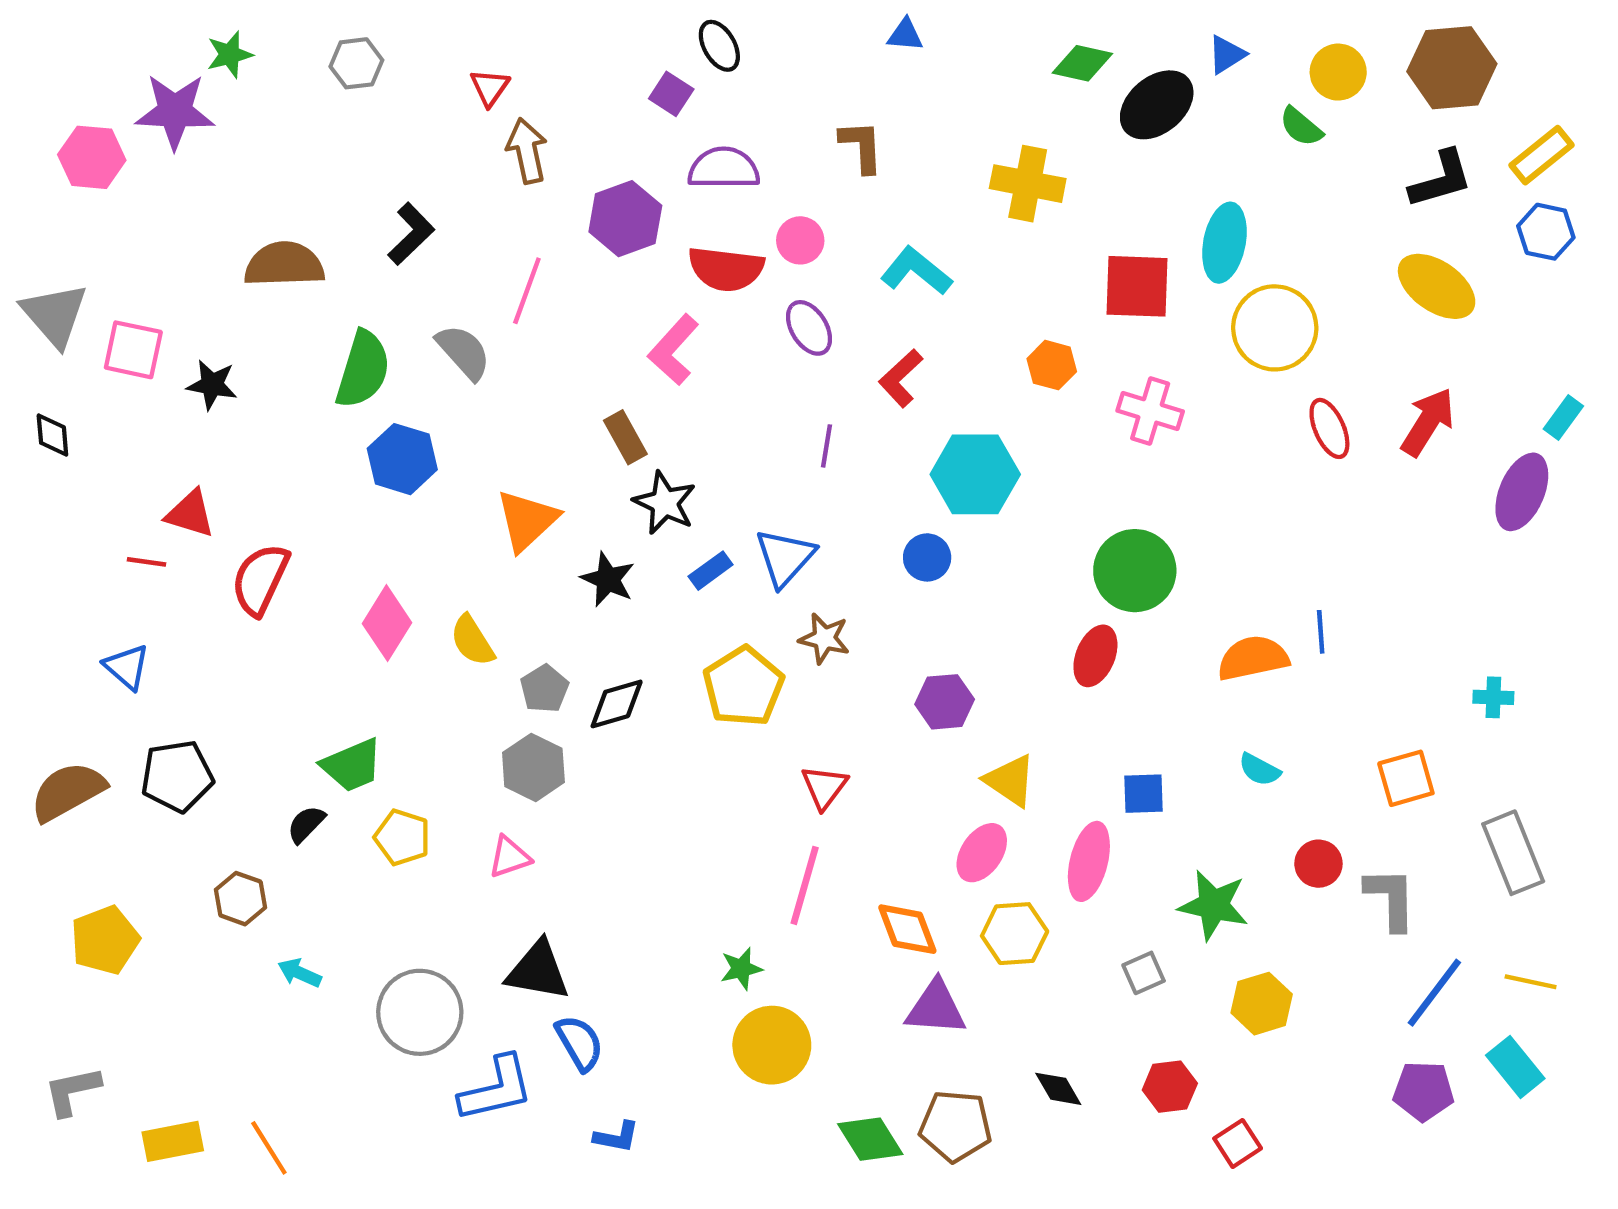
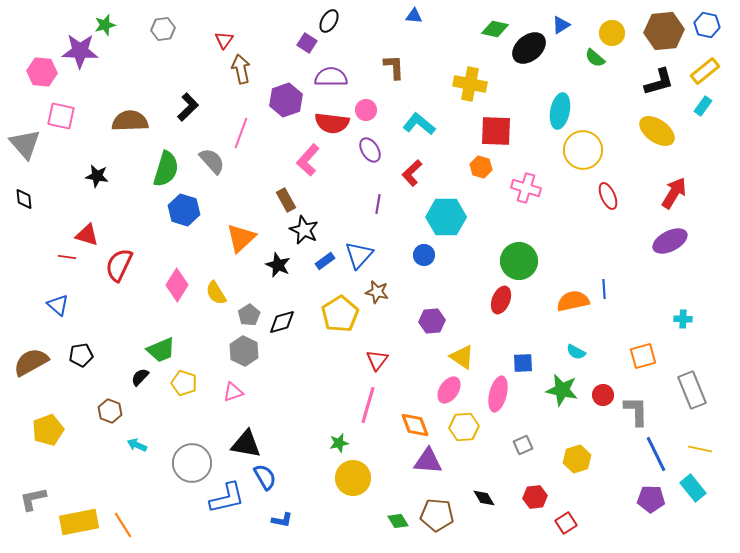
black ellipse: (719, 46) -> (329, 21), turned 60
blue hexagon: (1546, 232) -> (707, 25), moved
red square: (1137, 286) -> (496, 131), moved
pink square: (133, 350) -> (61, 116), moved
cyan rectangle: (1563, 418) -> (703, 106), moved
red arrow: (1428, 422) -> (674, 193), moved
purple ellipse: (1522, 492) -> (670, 241), moved, turned 40
black pentagon: (177, 776) -> (81, 355), size x0.7
green star: (1214, 905) -> (562, 390), moved
blue line: (1434, 993) -> (656, 454), turned -63
green diamond: (870, 1139) -> (398, 521), size x0.7
yellow rectangle: (173, 1141) -> (79, 522), size x1.4

